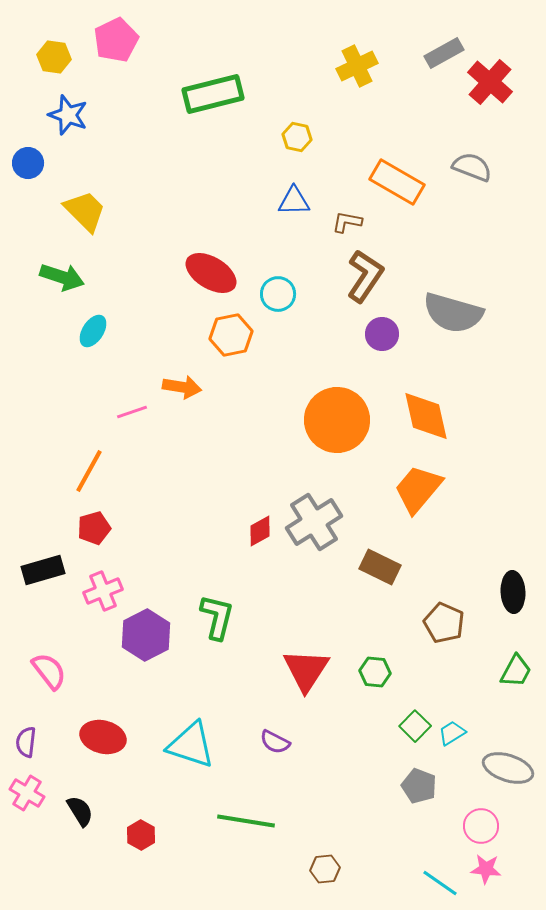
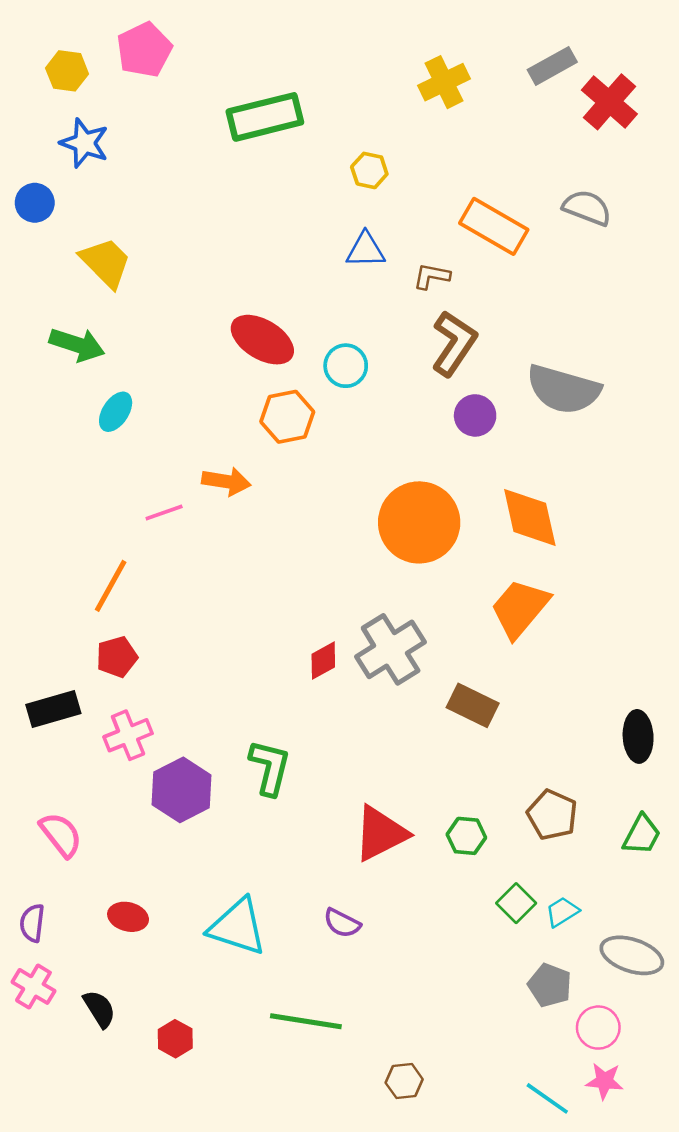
brown pentagon: (444, 623) -> (552, 815), moved
red triangle: (306, 670) -> (381, 833), turned 30
red ellipse: (103, 737) -> (128, 917), size x0.7
gray pentagon: (419, 786) -> (550, 985), moved

